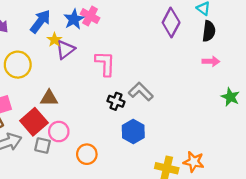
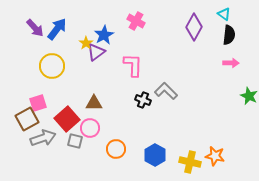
pink cross: (90, 16) -> (136, 21), moved
blue star: (74, 19) -> (104, 35), moved
blue arrow: (40, 21) -> (57, 29), moved
brown triangle: (49, 98) -> (94, 103), moved
blue hexagon: (133, 132) -> (155, 155), moved

